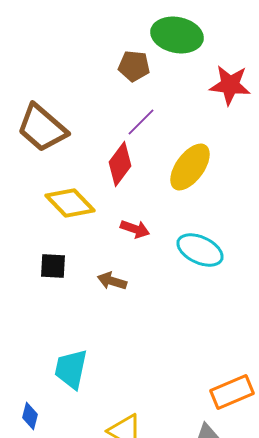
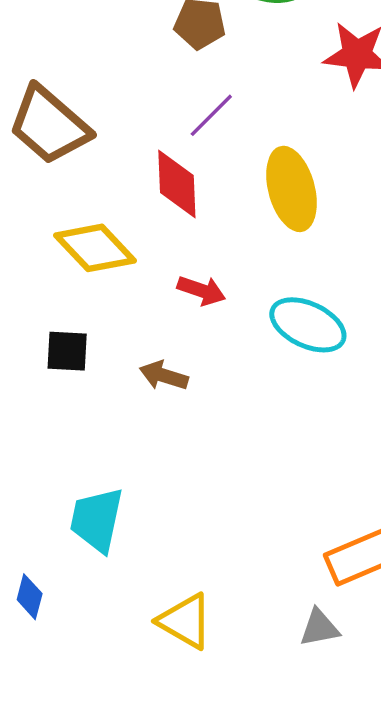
red diamond: (120, 164) -> (177, 184), turned -39
yellow ellipse: (190, 167) -> (292, 189), turned -51

